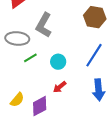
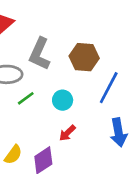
brown hexagon: (95, 17) -> (84, 57), moved

